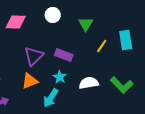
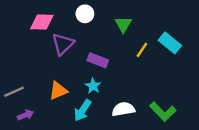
cyan rectangle: (126, 40) -> (170, 43), turned -42
purple triangle: (34, 56) -> (63, 44), moved
white semicircle: (89, 83) -> (123, 109), moved
green L-shape: (122, 85) -> (163, 112), moved

